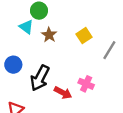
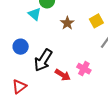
brown star: (49, 35) -> (67, 23), moved
yellow square: (84, 36) -> (96, 21), moved

